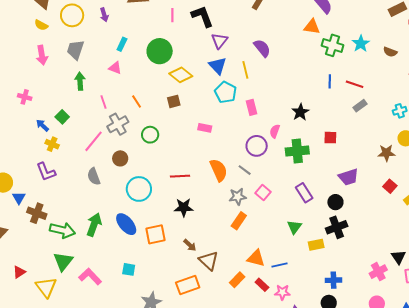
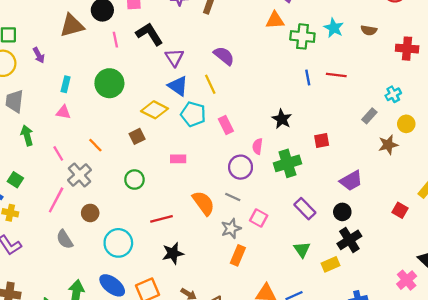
yellow diamond: (181, 75) -> (154, 110), moved
gray rectangle: (360, 106) -> (369, 116), moved
green circle: (150, 135) -> (134, 180), moved
red square: (390, 186) -> (400, 210), moved

